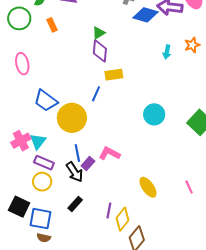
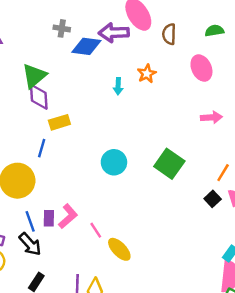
green triangle: (99, 33) -> (34, 76), size x1.6
pink L-shape: (109, 153) -> (68, 216), turned 120
purple rectangle: (88, 164) -> (49, 218), moved, turned -32
pink line: (189, 187) -> (96, 230), moved

